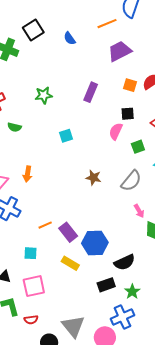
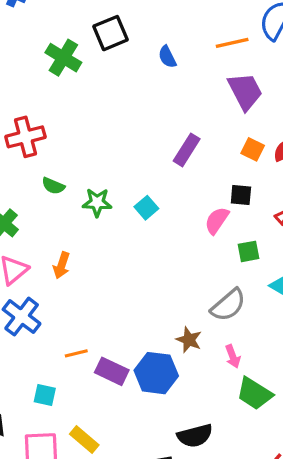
purple trapezoid: (120, 51) -> (245, 91), turned 80
green star: (44, 95) -> (97, 202), moved
cyan square: (66, 136) -> (146, 208), moved, turned -32
brown star: (93, 178) -> (189, 340), moved
purple rectangle: (68, 232) -> (112, 371), turned -36
blue hexagon: (95, 243) -> (156, 373), moved
yellow rectangle: (70, 263) -> (84, 439), moved

